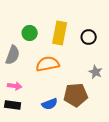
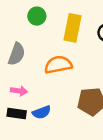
green circle: (30, 33) -> (37, 16), moved
blue semicircle: (50, 104) -> (42, 112), moved

